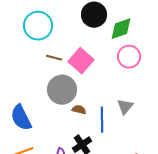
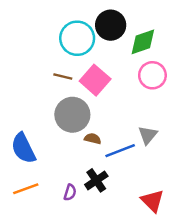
cyan circle: (38, 26) -> (77, 38), moved
blue line: (102, 120) -> (120, 151), turned 70

